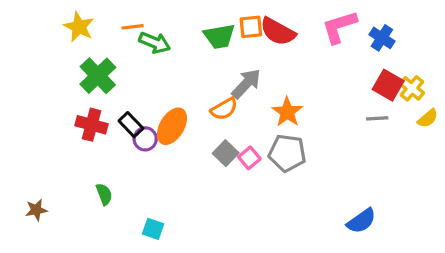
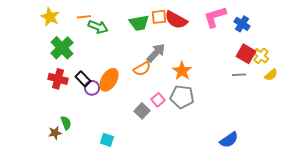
gray square: (226, 153) -> (142, 111), moved
brown star: (36, 210) -> (55, 133), moved
cyan square: (153, 229) -> (107, 140), moved

